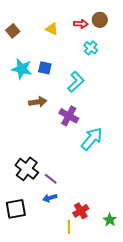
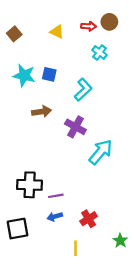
black cross: (27, 169) -> (30, 185), turned -35
purple line: (51, 179) -> (56, 196), turned -48
red cross: (81, 211) -> (89, 219), moved

